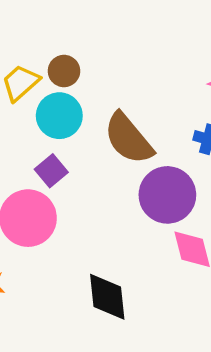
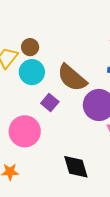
purple square: (51, 171) -> (50, 103), moved

